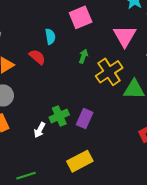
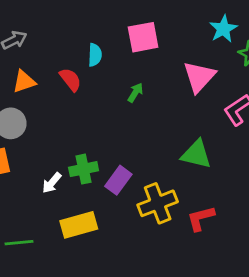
yellow cross: (109, 72) -> (158, 203), moved
yellow rectangle: (80, 161) -> (79, 225), moved

